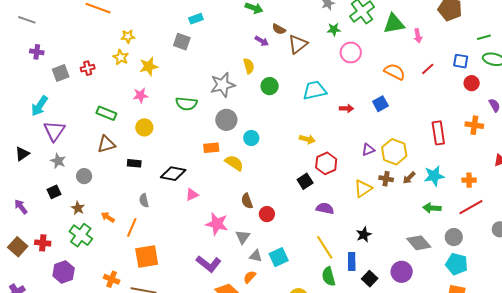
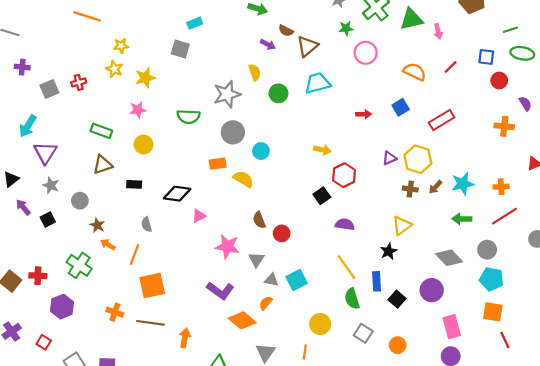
cyan trapezoid: (315, 90) -> (317, 83), moved
red rectangle: (438, 133) -> (442, 120), moved, turned 70
yellow triangle: (363, 189) -> (402, 226), moved
purple arrow: (21, 207) -> (23, 207), moved
brown star: (78, 208) -> (97, 225), moved

